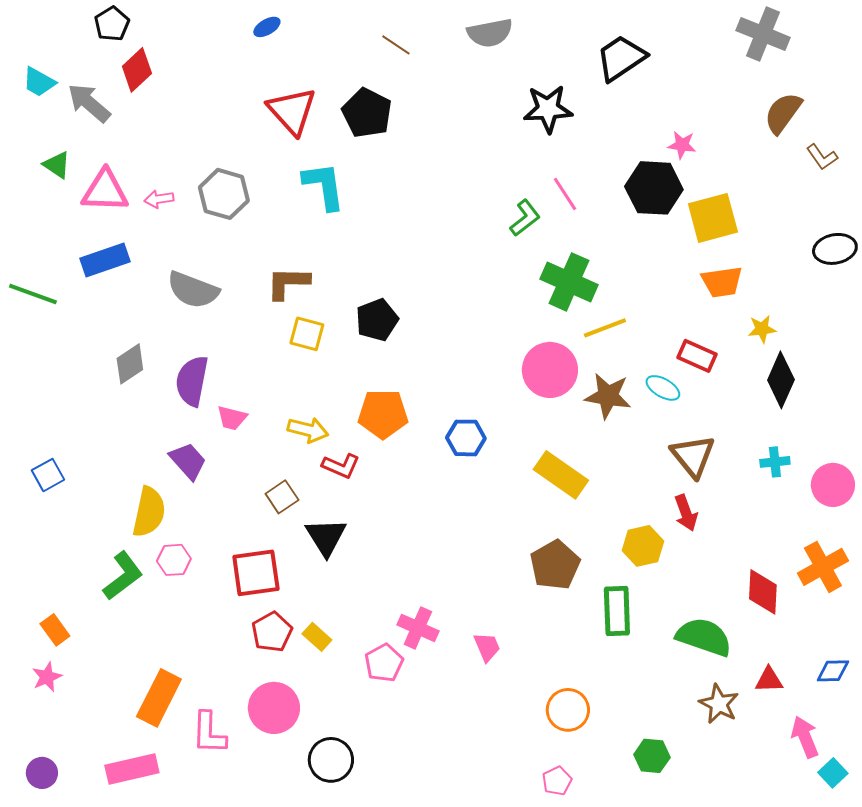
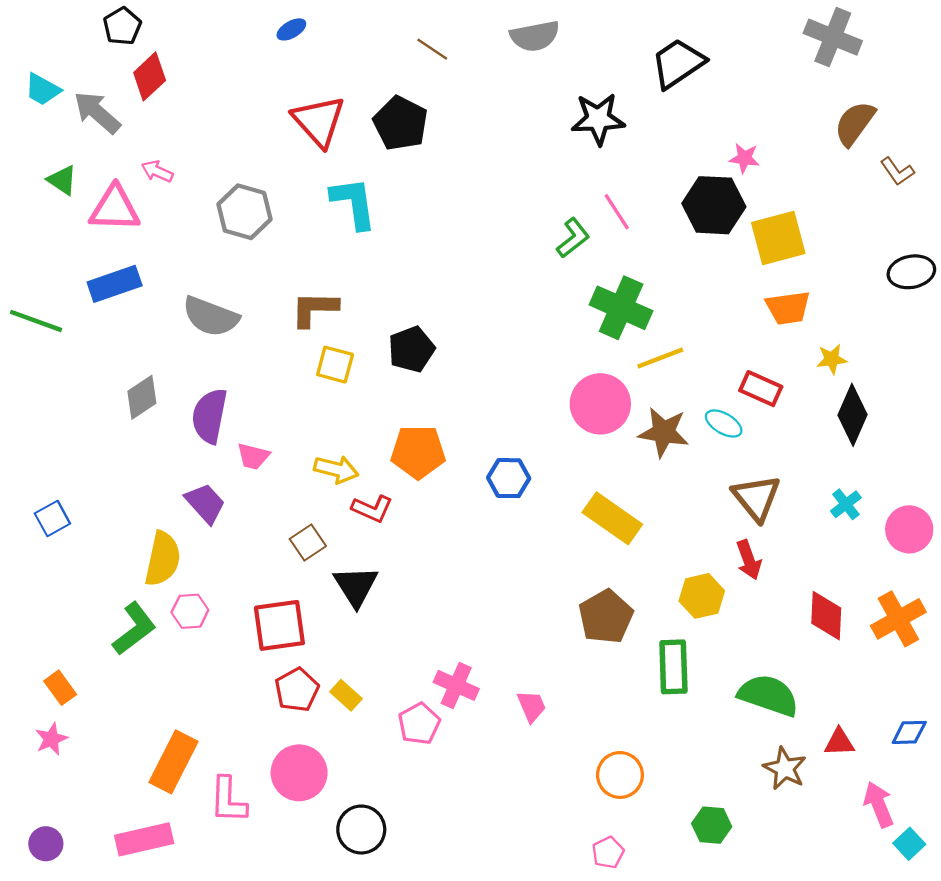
pink arrow: (159, 199) -> (157, 171), moved, turned 32
cyan cross: (775, 462) -> (846, 504), turned -32
red diamond: (763, 592) -> (826, 616), moved

